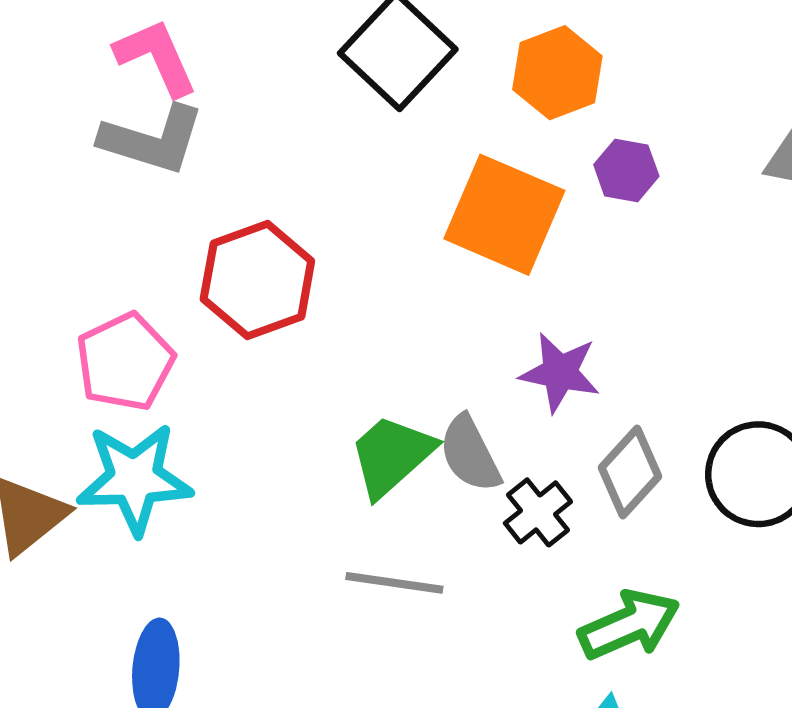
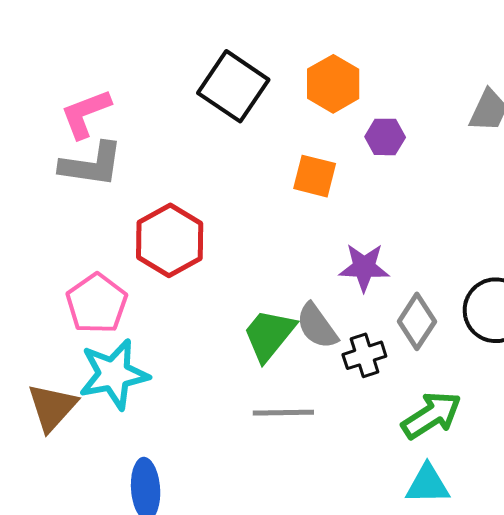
pink L-shape: (156, 57) -> (86, 114), turned -78
orange square: (504, 215) -> (315, 176), size x0.6
black cross: (538, 512) -> (364, 355), turned 30

